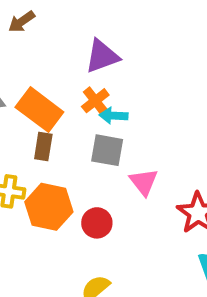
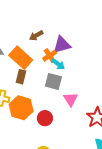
brown arrow: (22, 22) -> (36, 36), moved
purple triangle: (102, 56) -> (62, 45), moved
cyan arrow: (113, 116) -> (58, 64), turned -152

